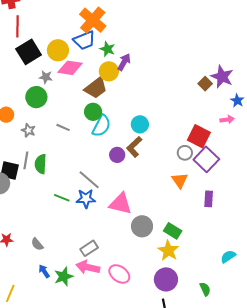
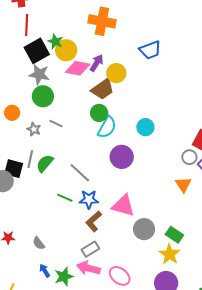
orange cross: (93, 20) -> (102, 21), turned -32
blue trapezoid: (84, 40) -> (150, 50), moved
green star: (107, 49) -> (55, 42), moved
purple arrow: (124, 62) -> (97, 63), moved
gray star: (46, 77) -> (39, 74), moved, size x1.5
gray line: (63, 127) -> (56, 124), moved
brown L-shape: (134, 147) -> (94, 221), moved
purple circle: (117, 155) -> (122, 157), size x1.5
green semicircle: (41, 164) -> (45, 163), turned 36
gray line: (89, 180) -> (80, 173), moved

